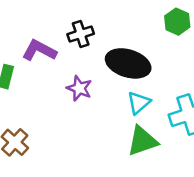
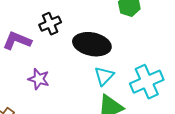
purple star: (79, 88) -> (39, 79), moved

